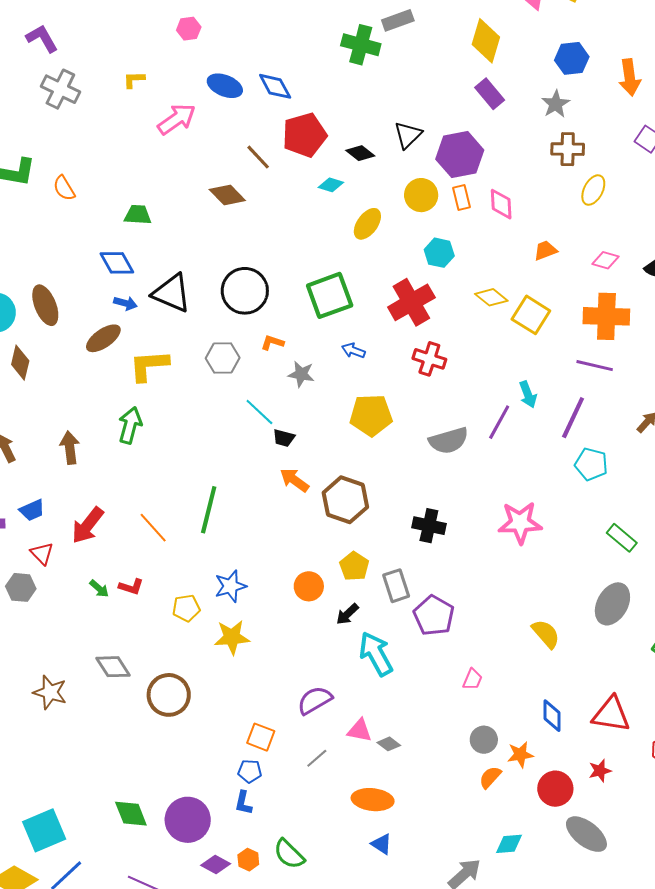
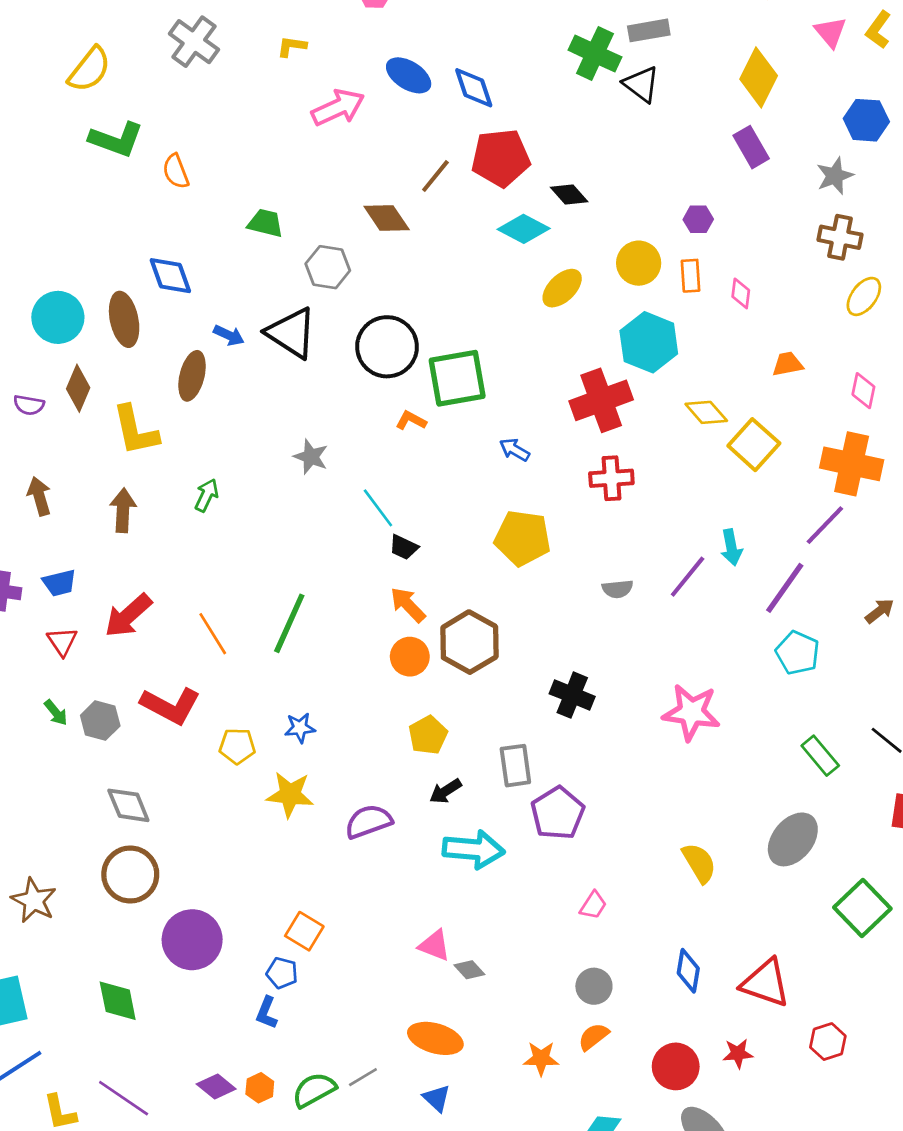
black triangle: (408, 135) -> (641, 84), moved, turned -48
purple hexagon: (460, 155) -> (698, 219), size x0.5
brown line: (258, 157) -> (435, 176), turned 72
cyan diamond: (331, 185) -> (524, 229), size x1.5
pink diamond: (501, 204) -> (741, 293), size x0.7
cyan hexagon: (439, 253) -> (649, 342), size x1.5
pink diamond: (605, 260) -> (863, 391), turned 76
blue diamond: (117, 263) -> (170, 276), moved
green square: (330, 295) -> (457, 378), moved
brown ellipse: (103, 338) -> (192, 376), turned -51
gray hexagon: (223, 358) -> (328, 267), moved
red cross: (429, 359) -> (611, 478), turned -32
yellow L-shape: (149, 365) -> (135, 430), moved, turned -108
purple line: (595, 366) -> (825, 525), turned -69
gray star: (301, 374) -> (311, 457), moved
green arrow: (130, 425) -> (207, 495), size x0.7
gray semicircle: (449, 441) -> (617, 589), size x0.6
yellow pentagon: (354, 566) -> (428, 735), moved
blue star: (230, 586) -> (300, 728), size x0.7
orange circle: (309, 586) -> (410, 657), moved
gray hexagon: (21, 587) -> (100, 721), moved
red L-shape: (131, 587) -> (171, 706), size x1.8
green arrow: (99, 589) -> (56, 713), moved
cyan arrow: (376, 654) -> (474, 849), turned 114
brown star: (50, 692) -> (34, 900), moved
brown circle: (169, 695) -> (130, 875), moved
purple semicircle: (315, 700) -> (369, 821), moved
orange star: (520, 755) -> (541, 1058), moved
gray line: (317, 758) -> (363, 1077), moved
purple circle: (188, 820) -> (192, 940), moved
green semicircle: (289, 854) -> (314, 1090), turned 96

